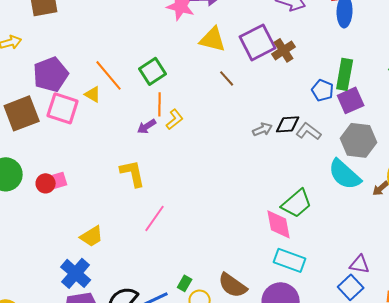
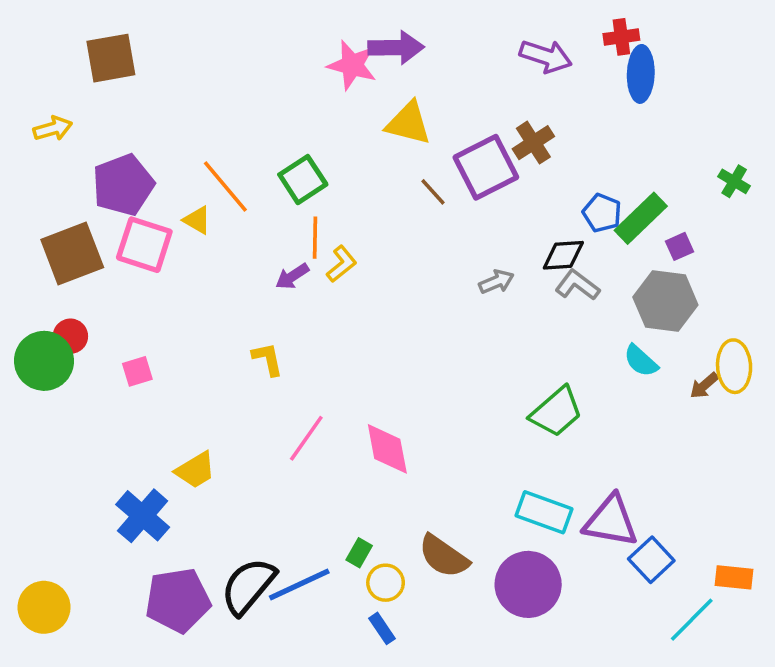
purple square: (258, 42) -> (486, 167), moved
green rectangle: (345, 74) -> (641, 218), moved, turned 36
purple square: (351, 100) -> (679, 246), moved, size x0.6
black diamond: (288, 124) -> (563, 255), moved
yellow L-shape: (133, 173) -> (268, 359), size x0.7
cyan semicircle: (345, 174) -> (641, 361), size x0.6
red circle: (46, 183) -> (70, 336), moved
pink diamond: (279, 224) -> (387, 449), moved
purple triangle: (360, 264) -> (611, 521), moved, size x1.6
blue cross: (76, 273) -> (143, 516), moved

